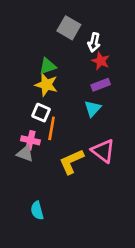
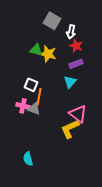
green triangle: (48, 66) -> (36, 50), turned 32
yellow star: (46, 85) -> (48, 54), moved
gray triangle: (25, 154) -> (34, 109), moved
yellow L-shape: (71, 162) -> (70, 129), moved

